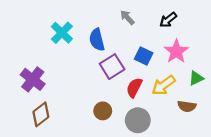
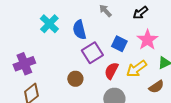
purple cross: (33, 79) -> (24, 64), turned 30
brown semicircle: (187, 106) -> (156, 87), turned -42
brown circle: (103, 111) -> (75, 79), moved

